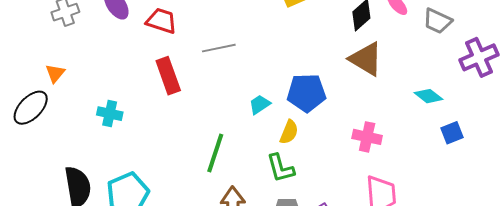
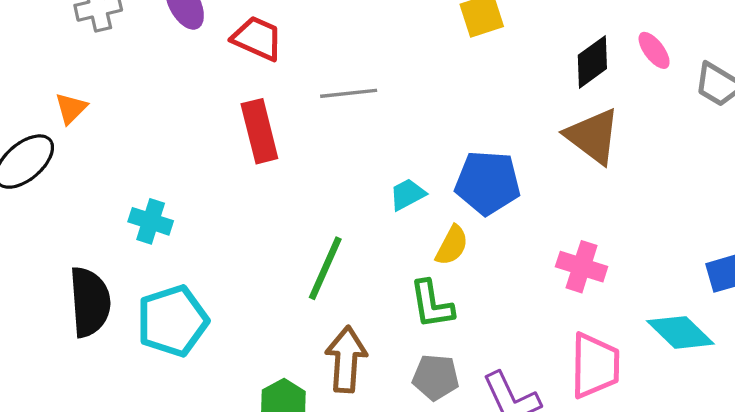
cyan diamond: (429, 96) -> (680, 332), moved, size x1.4
cyan cross: (110, 114) -> (151, 221), moved

